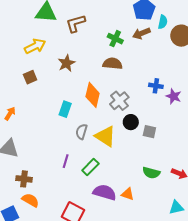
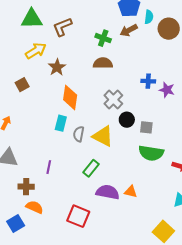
yellow arrow: (35, 46) -> (36, 51), moved
orange diamond: (93, 95) -> (70, 97), moved
cyan rectangle: (65, 109) -> (61, 123), moved
purple line: (66, 161) -> (49, 167), moved
green semicircle: (151, 173) -> (151, 153), moved, size x1.4

